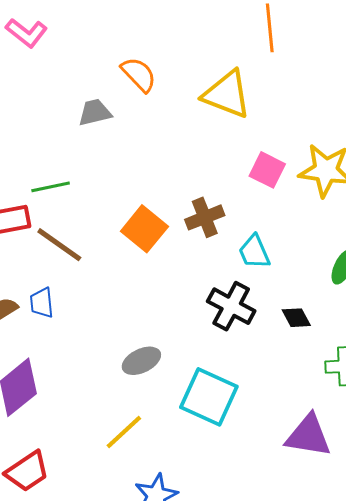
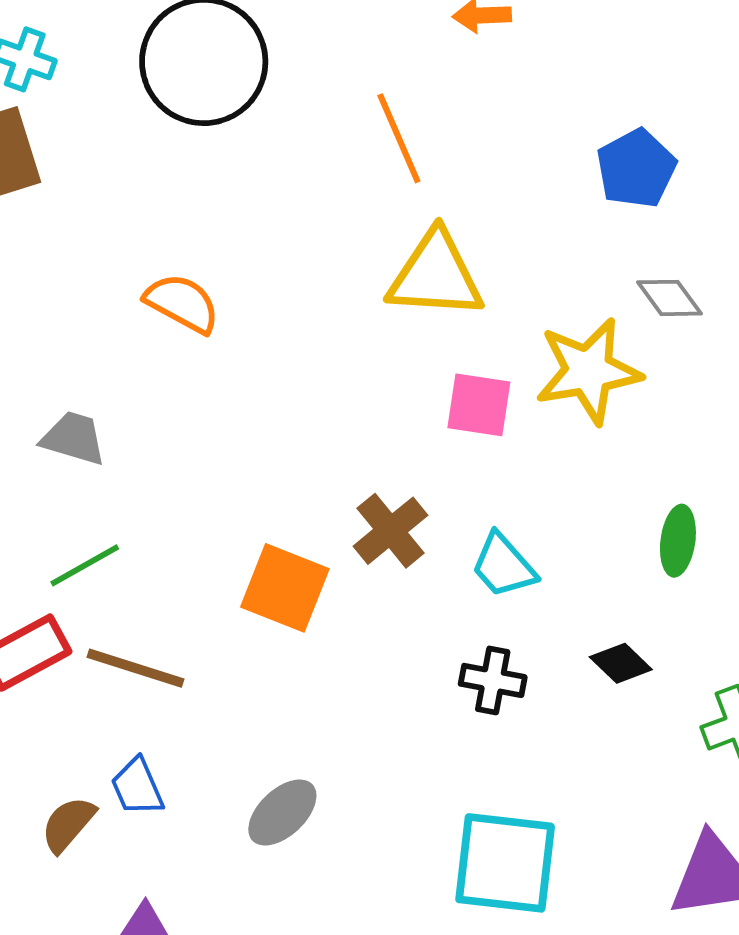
yellow triangle: (227, 94) -> (436, 275), moved
gray trapezoid: (95, 112) -> (74, 438), moved, turned 48
black cross: (231, 306) -> (493, 680), size x0.7
gray ellipse: (141, 361) -> (282, 813), moved

